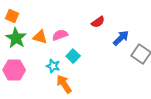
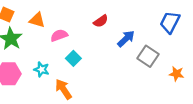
orange triangle: (40, 37) -> (37, 20), moved
cyan star: (53, 66) -> (42, 69), moved

